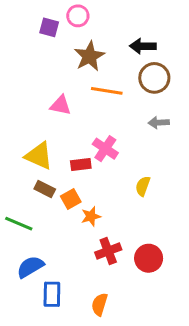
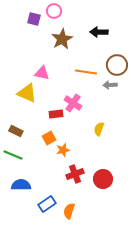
brown circle: (154, 78) -> (117, 65), moved
orange line: (107, 91) -> (86, 72), moved
yellow triangle: (39, 156) -> (27, 93), moved
brown rectangle: (45, 189) -> (16, 131), moved
blue semicircle: (30, 267) -> (21, 185), turned 30
blue rectangle: (52, 294) -> (47, 204), moved, turned 54

